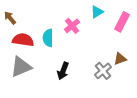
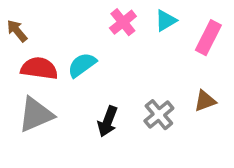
pink cross: (72, 26) -> (123, 22), moved
cyan semicircle: (48, 38) -> (82, 65), turned 54
gray cross: (103, 71) -> (159, 115), moved

